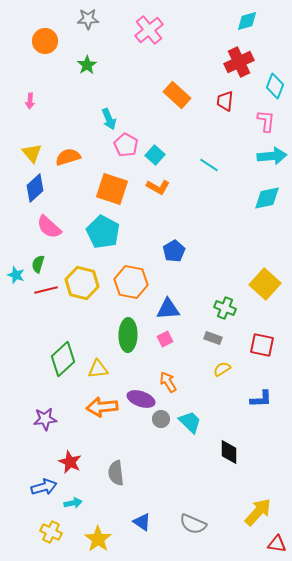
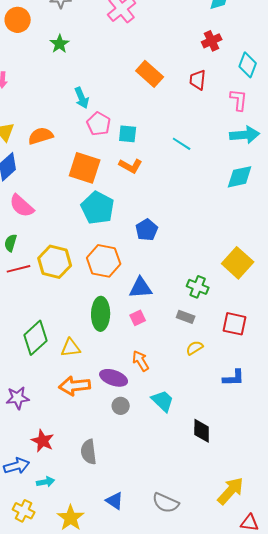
red cross: (239, 62) -> (212, 41), size x0.7
cyan square: (155, 155) -> (128, 134), turned -36
cyan pentagon: (103, 232) -> (98, 208), moved
gray circle: (161, 419) -> (121, 406), moved

